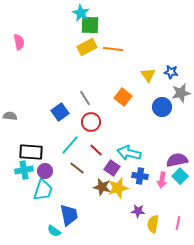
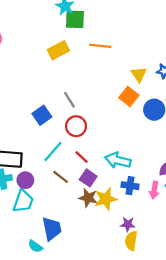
yellow rectangle: (87, 47) -> (58, 50), moved
orange square: (123, 97) -> (129, 96), moved
purple square: (112, 168) -> (88, 178), moved
yellow semicircle: (153, 224) -> (131, 241), moved

